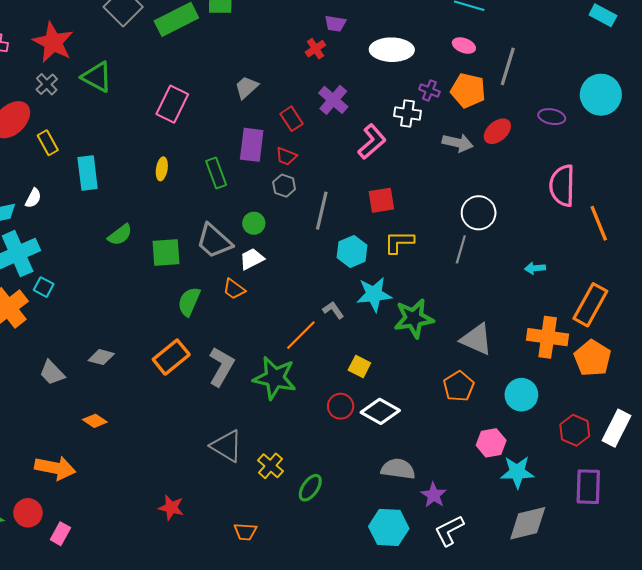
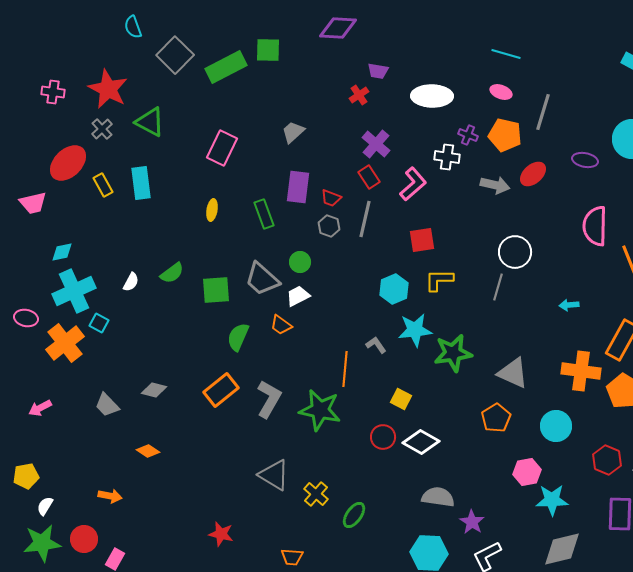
red rectangle: (291, 119) -> (369, 177), moved
cyan rectangle: (88, 173) -> (141, 183), moved
white semicircle: (33, 198) -> (131, 282), moved
gray line: (322, 211) -> (365, 219), moved
orange line: (301, 335) -> (345, 369), turned -40
orange arrow: (55, 468) -> (110, 496), size x0.6

